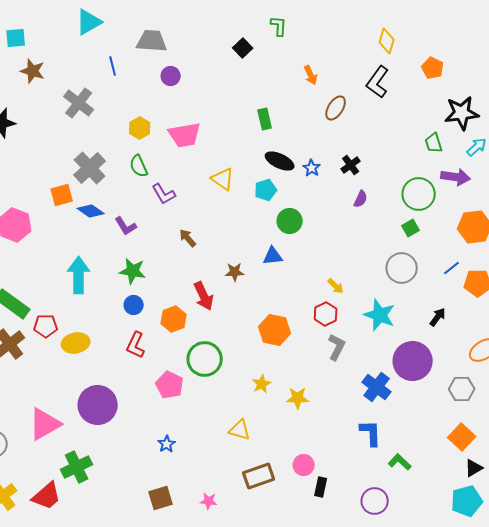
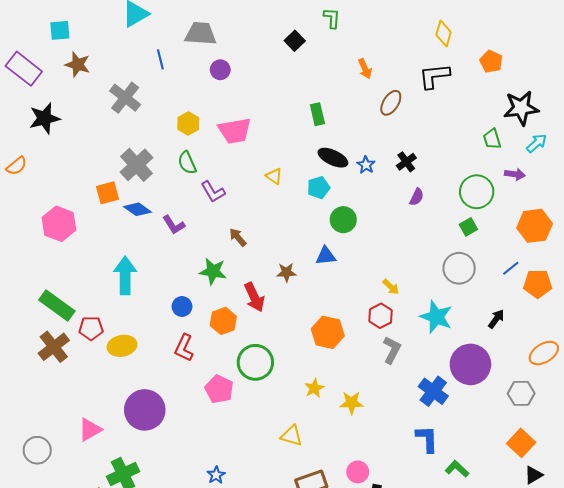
black L-shape: (378, 82) -> (434, 76), turned 48
purple arrow: (456, 177) -> (515, 174), size x0.7
yellow triangle: (223, 179) -> (274, 176), size x0.7
green star: (133, 271) -> (213, 271), moved
pink triangle: (45, 424) -> (90, 430), size x0.7
blue star: (167, 444) -> (216, 475), moved

